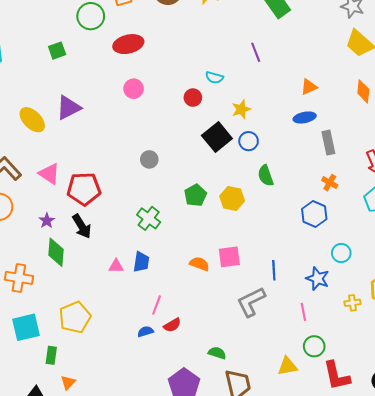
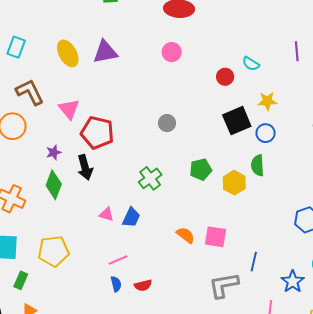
green semicircle: (266, 176) -> (258, 165), moved
pink line: (157, 305) -> (118, 260), moved, turned 30
blue semicircle: (145, 332) -> (116, 284), turned 77

